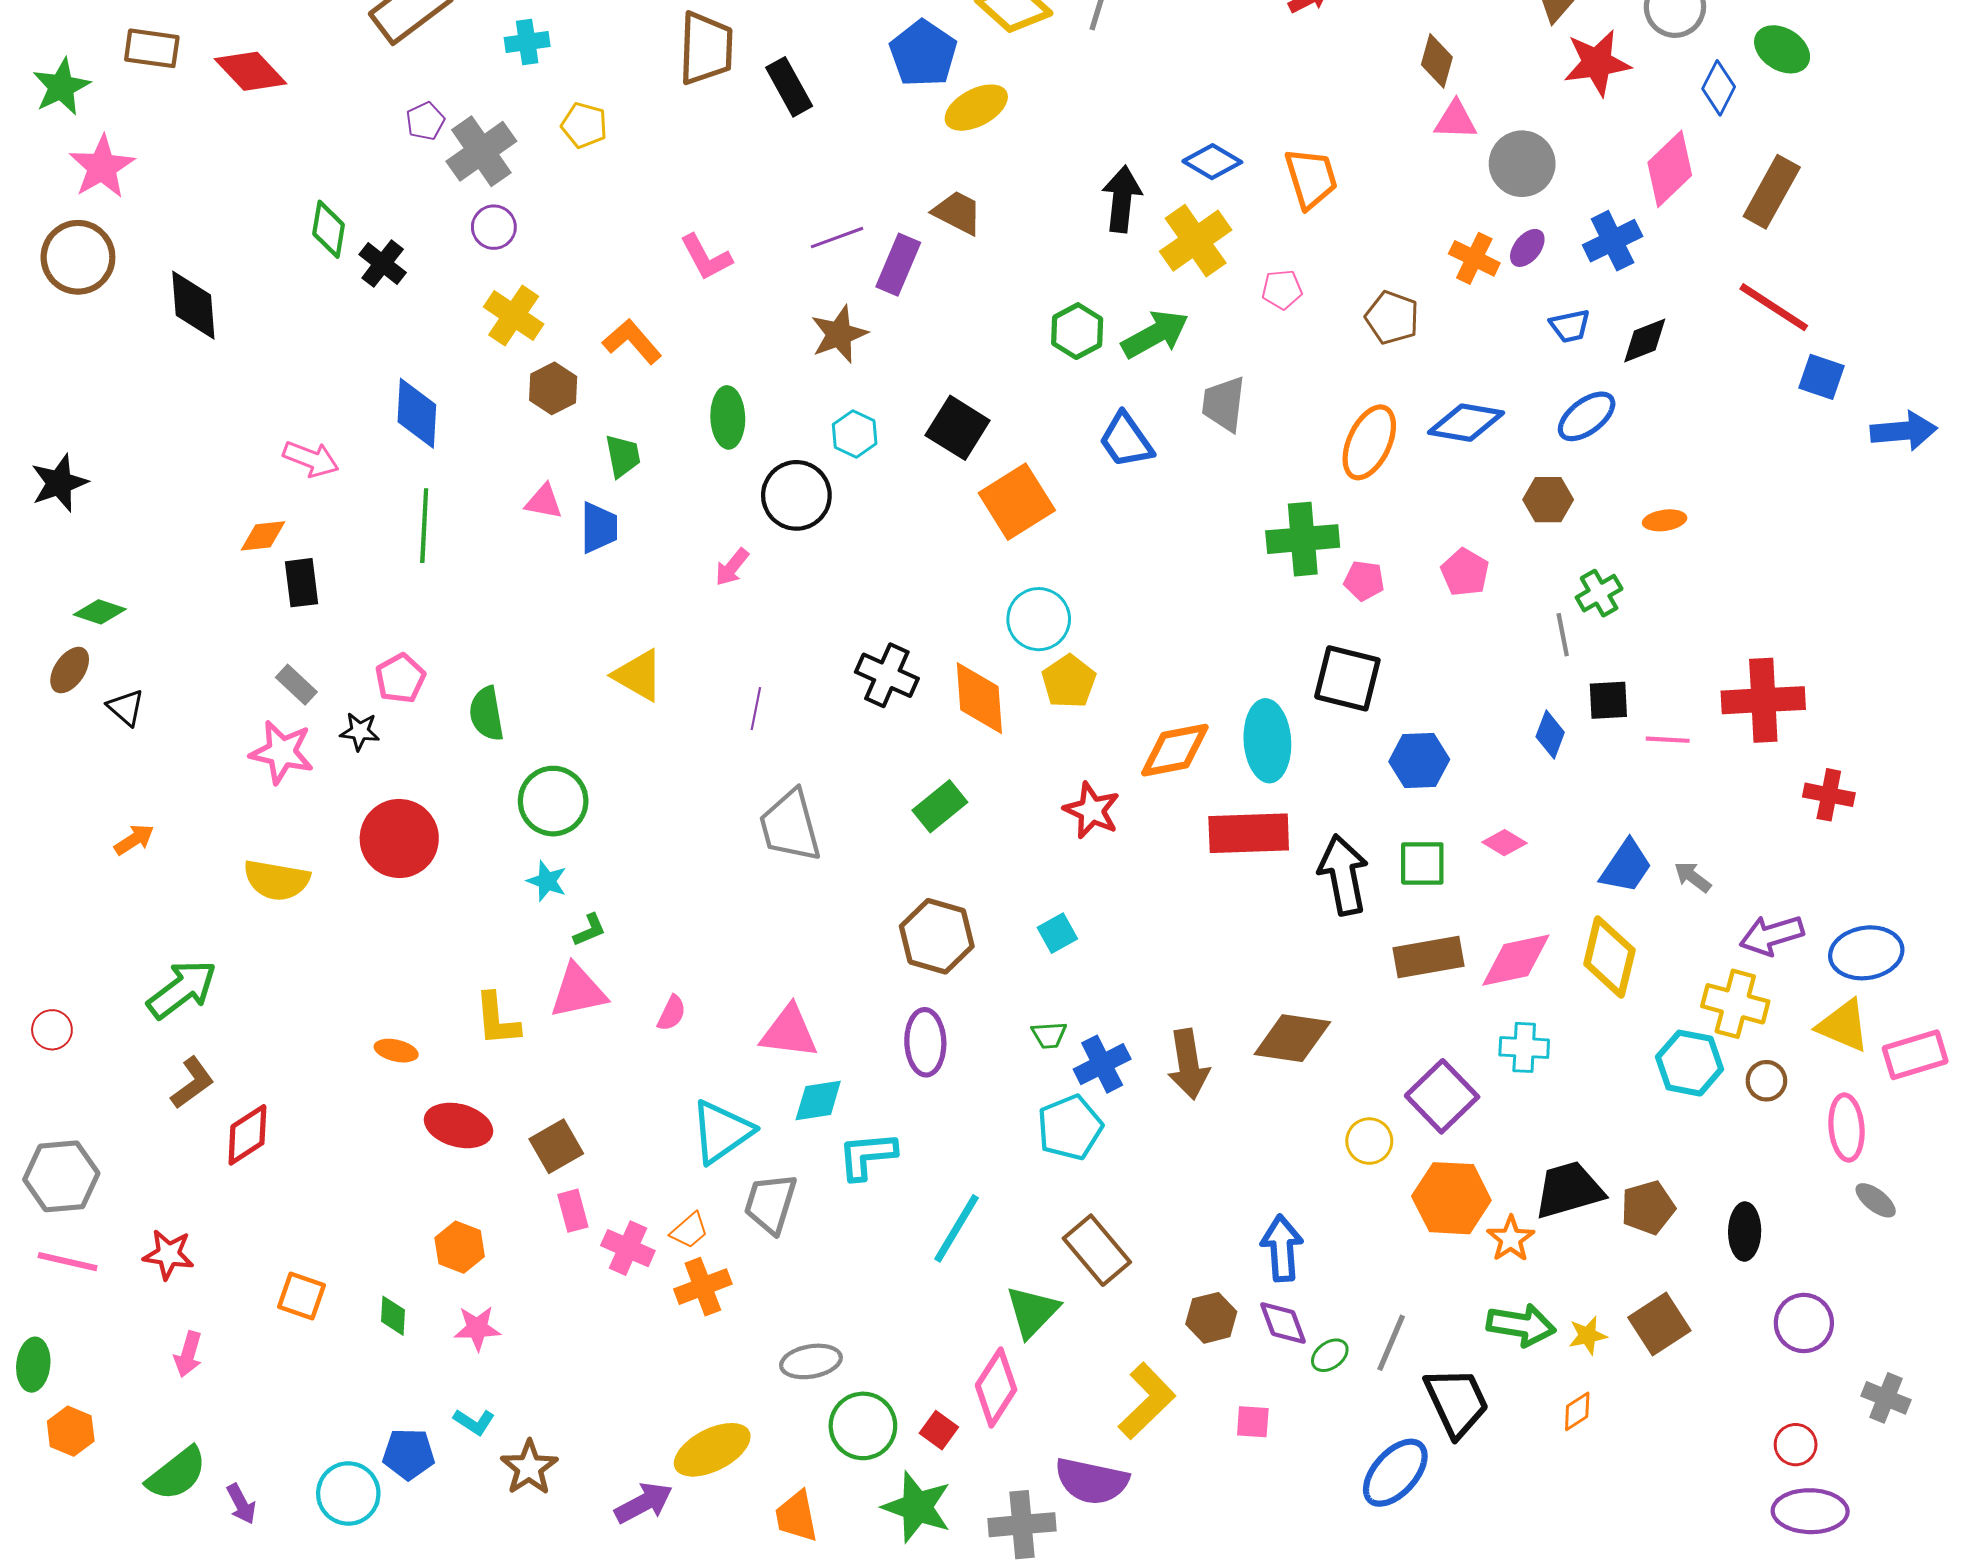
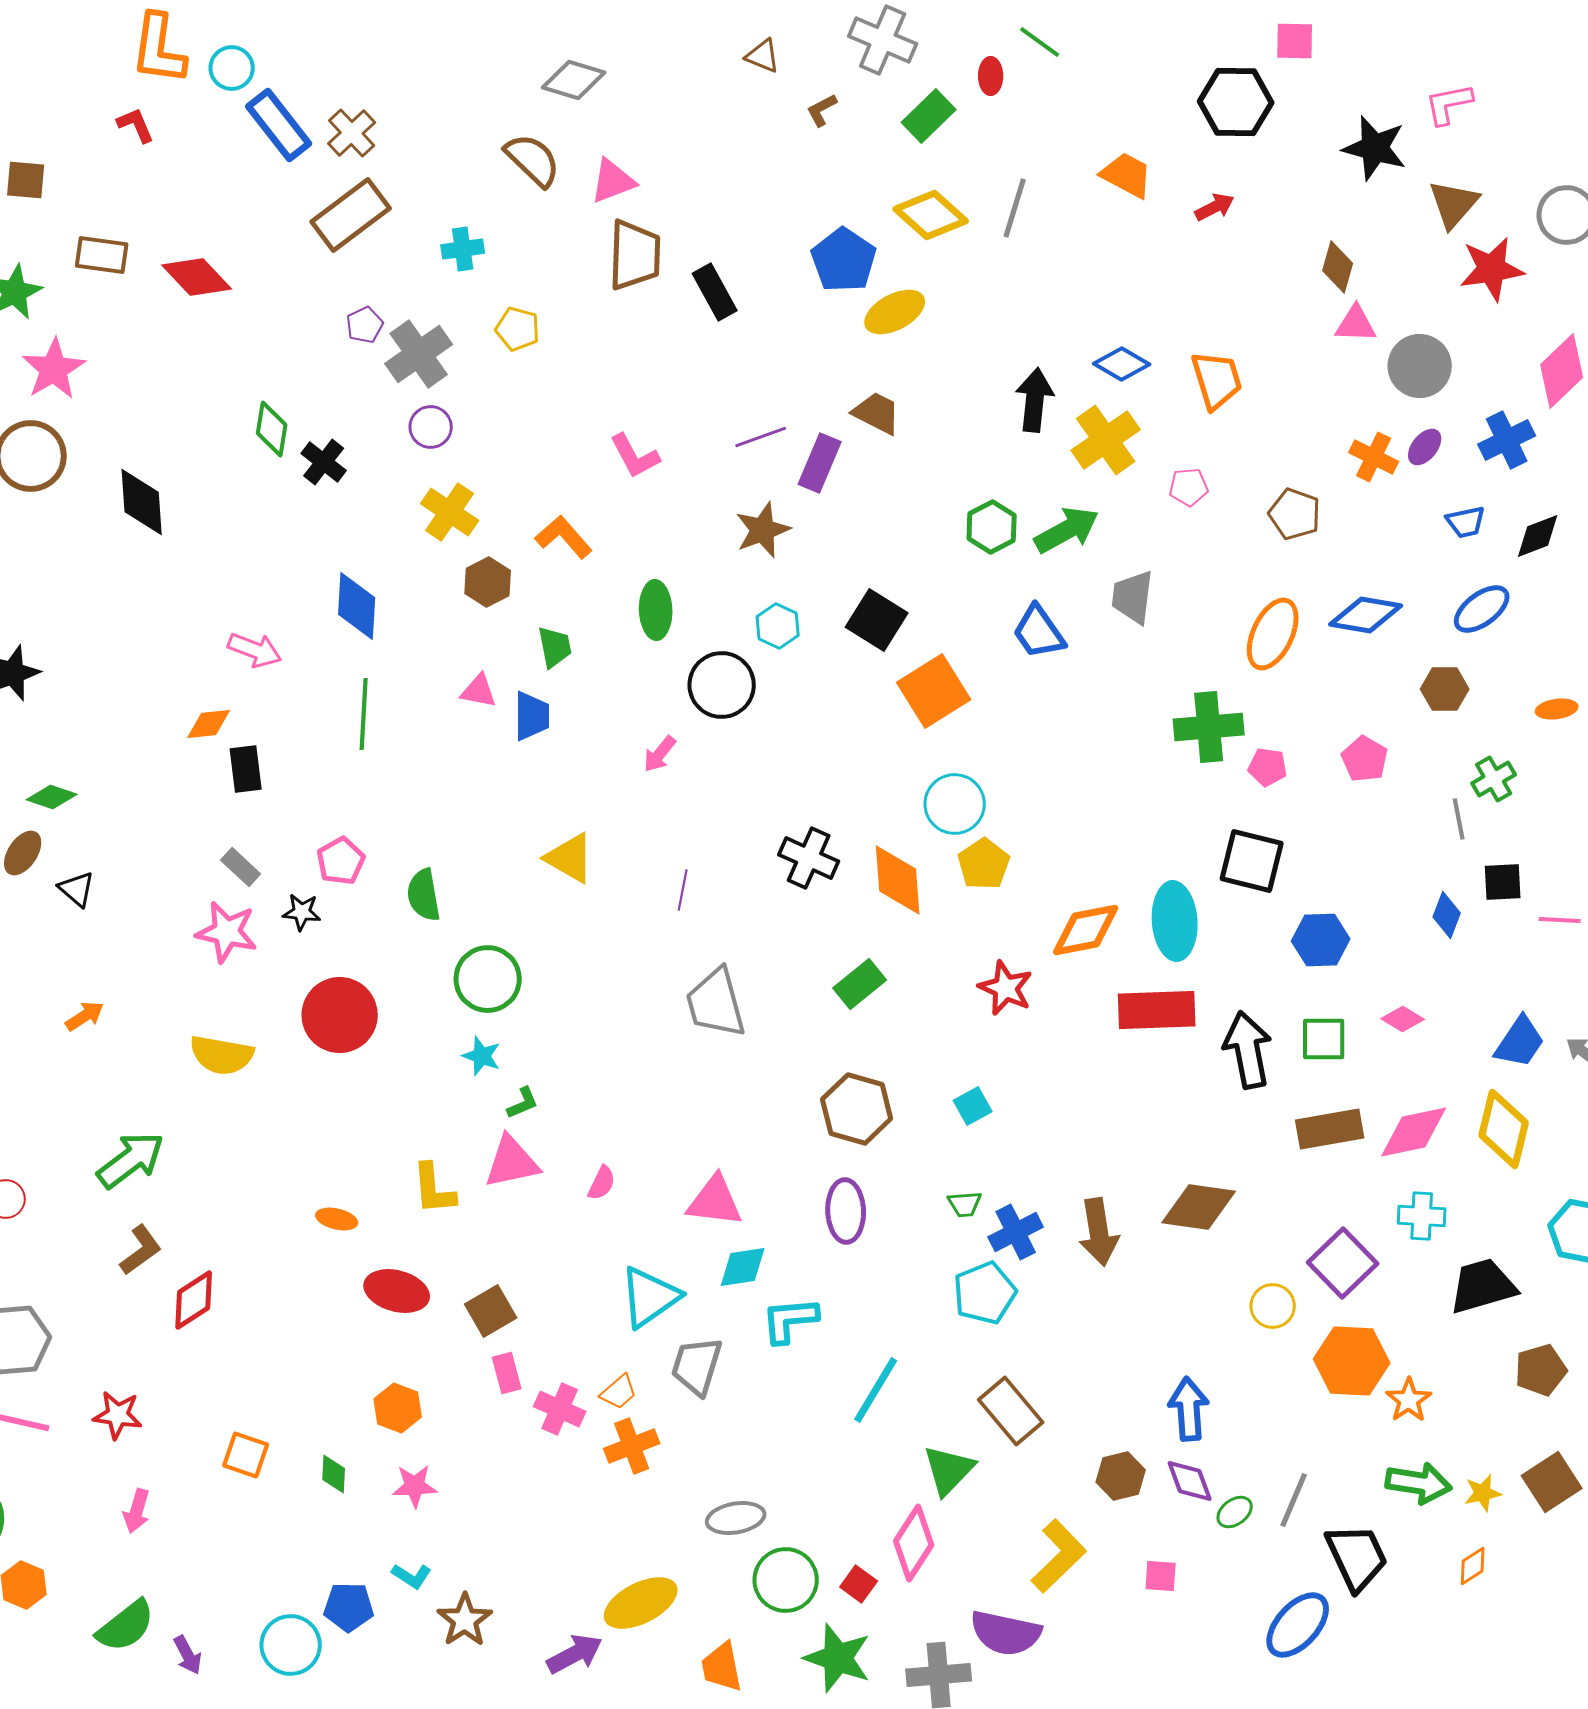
black trapezoid: (1569, 1190) -> (1483, 1286), moved

